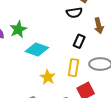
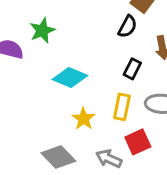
black semicircle: (74, 13) -> (127, 27), turned -56
green star: (18, 29) -> (42, 31), moved

